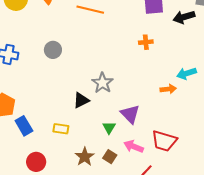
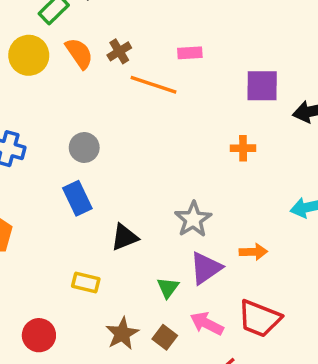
gray star: (103, 83) -> (193, 219), moved
orange arrow: (168, 89) -> (253, 252), moved
purple triangle: (130, 114) -> (206, 268), turned 35
blue rectangle: (24, 126) -> (77, 198), moved

